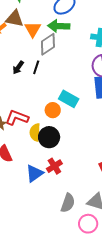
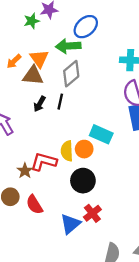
brown triangle: (15, 19) -> (33, 76), moved
green arrow: (59, 26) -> (68, 46), moved
orange triangle: (33, 29) -> (39, 59), moved
yellow semicircle: (35, 132) -> (67, 151), moved

